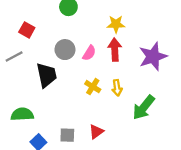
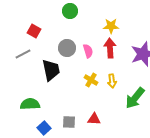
pink semicircle: (89, 53) -> (88, 51), turned -48
red triangle: (96, 132) -> (94, 119), turned 40

